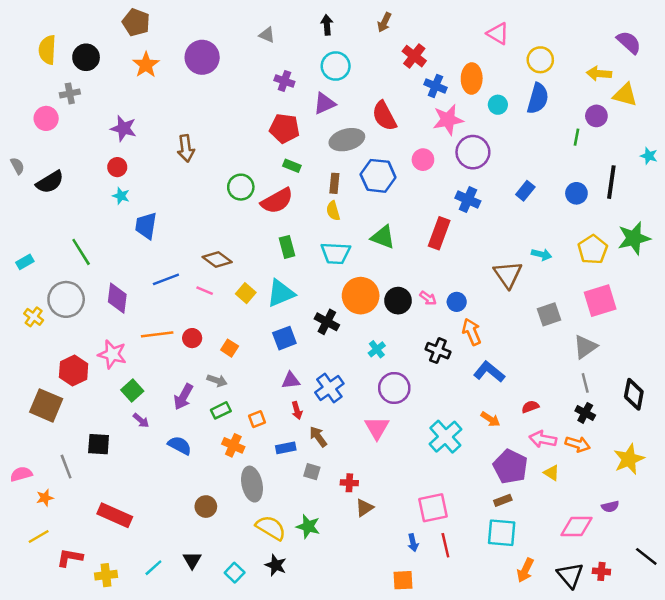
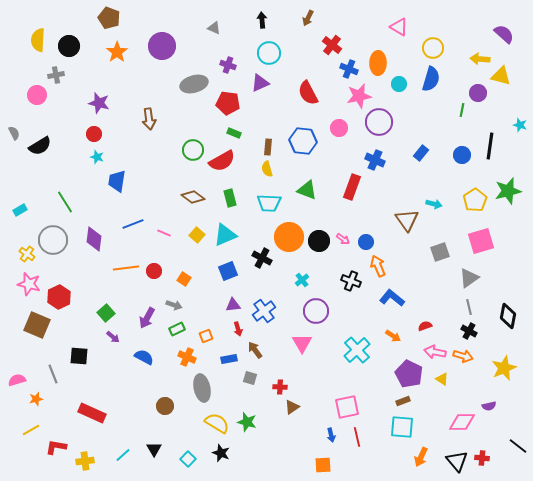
gray ellipse: (347, 140) -> (194, 84), moved
brown diamond: (217, 259) -> (193, 197), moved
pink star: (112, 354) -> (29, 284), moved

